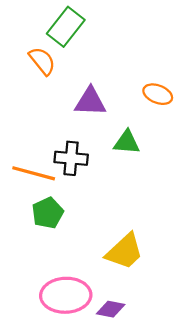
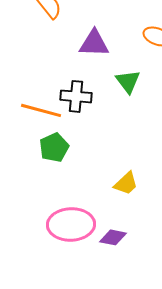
green triangle: (127, 142) -> (128, 81), turned 48
yellow trapezoid: (125, 251) -> (126, 183), size x0.7

